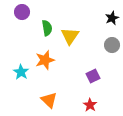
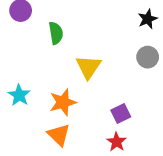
yellow triangle: (70, 36) -> (88, 67), moved
orange star: (45, 60) -> (63, 102), moved
purple square: (93, 76) -> (121, 114), moved

